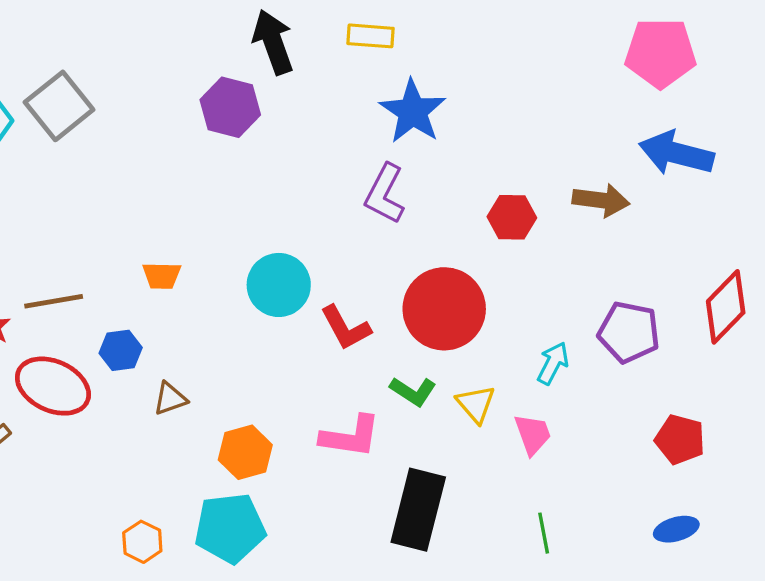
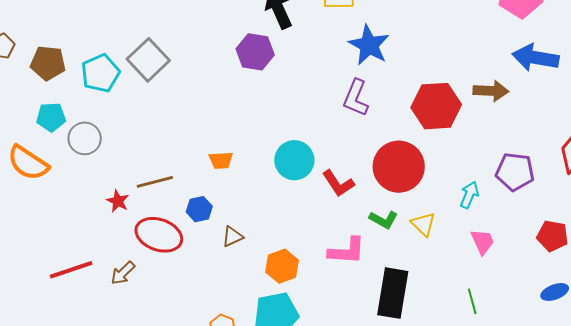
red hexagon: (512, 217) -> (436, 106), size x1.6
pink trapezoid: (533, 434) -> (483, 242), moved

